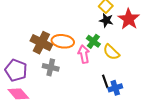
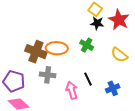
yellow semicircle: (111, 52) -> (119, 55), moved
pink arrow: (84, 54) -> (72, 90), moved
black line: (105, 81) -> (88, 79), moved

